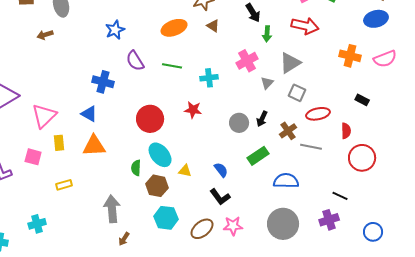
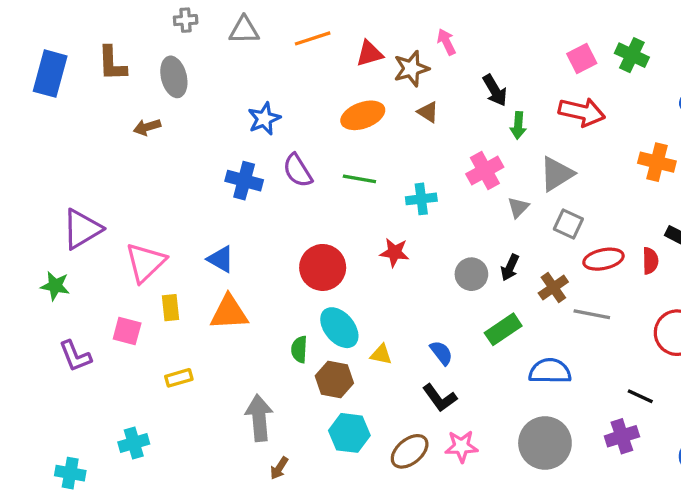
blue cross: (103, 82) -> (244, 181), moved
red semicircle: (346, 131) -> (650, 261), moved

